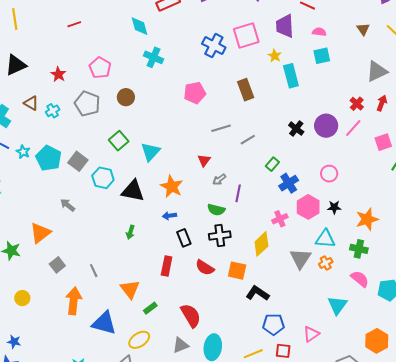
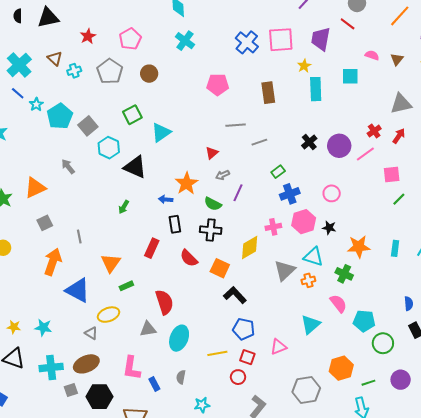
pink semicircle: (319, 32) -> (372, 55), moved
orange star: (172, 186) -> (187, 183), moved

